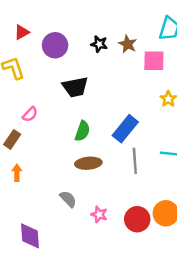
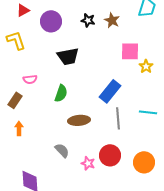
pink square: (154, 61) -> (130, 51), moved
pink semicircle: (30, 114) -> (30, 79), turned 40
green semicircle: (82, 131) -> (61, 93), moved
red circle: (137, 219) -> (110, 155), moved

